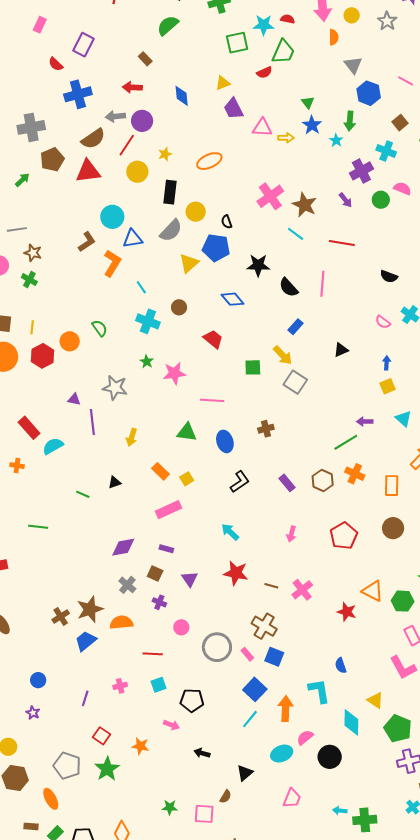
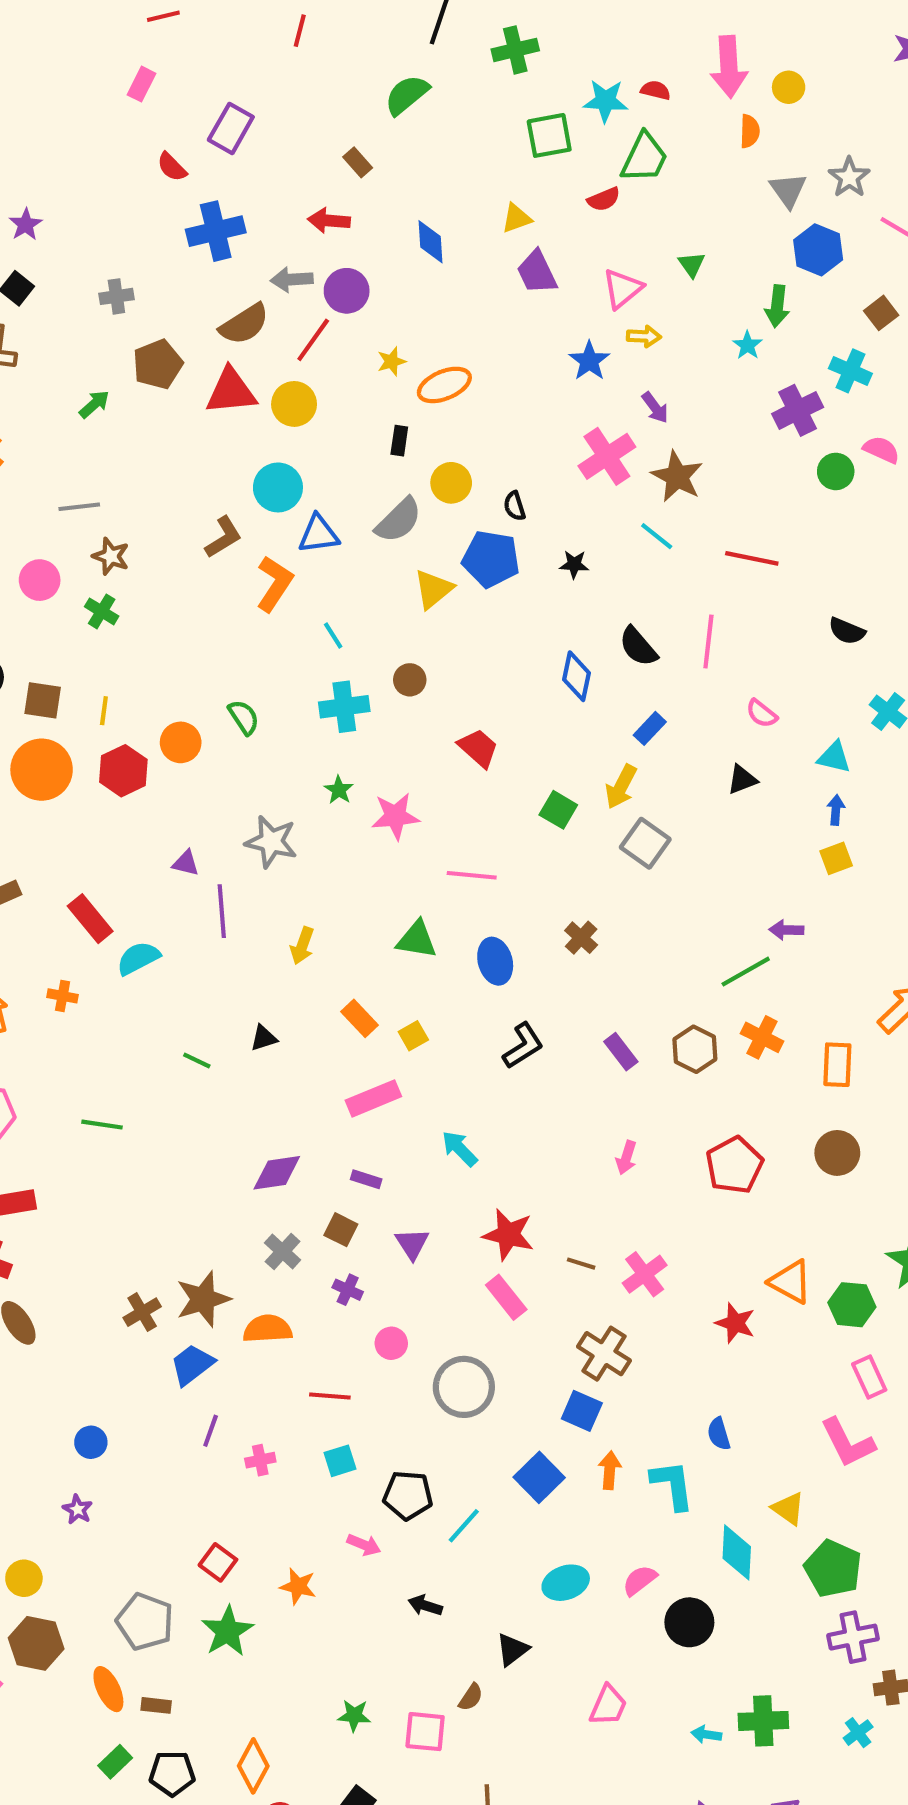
gray star: (387, 21) -> (849, 177), moved
blue star: (312, 125) -> (589, 361), moved
gray cross: (31, 127) -> (116, 296), size x0.6
pink triangle: (262, 128) -> (622, 289), moved, turned -45
orange ellipse: (209, 161) -> (444, 385), moved
yellow circle: (137, 172) -> (294, 404), moved
black rectangle: (170, 192) -> (399, 441), size x0.6
purple arrow: (345, 200) -> (655, 408), moved
black star: (258, 265) -> (574, 564), moved, size x0.6
blue diamond: (233, 299) -> (576, 676), moved, turned 50
cyan cross: (148, 321) -> (344, 707), turned -30
pink semicircle: (383, 322) -> (762, 713), moved
yellow arrow: (283, 355) -> (621, 787), turned 70
green square: (253, 367) -> (558, 810), turned 30
cyan triangle: (403, 419) -> (834, 757), moved, turned -30
brown cross: (266, 429) -> (581, 938), turned -35
cyan arrow: (230, 532) -> (460, 1149), moved
brown cross: (264, 626) -> (604, 1354), moved
pink rectangle: (247, 654) -> (506, 1297), moved, size x1.5
purple line: (85, 698) -> (211, 1431), moved
orange arrow: (286, 709) -> (610, 1470), moved, size x0.7
cyan line: (250, 719) -> (464, 1526), moved
cyan ellipse: (282, 754) -> (566, 1583), moved
green cross: (365, 820) -> (763, 1721), moved
brown rectangle: (31, 826) -> (156, 1705), moved

